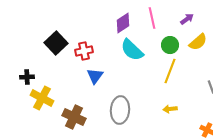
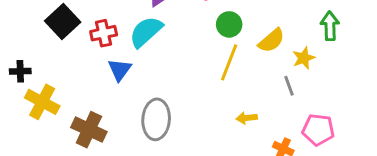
yellow semicircle: (198, 42) -> (271, 41), moved
cyan semicircle: (132, 50) -> (146, 32), moved, turned 95
yellow arrow: (170, 109) -> (247, 118), moved

